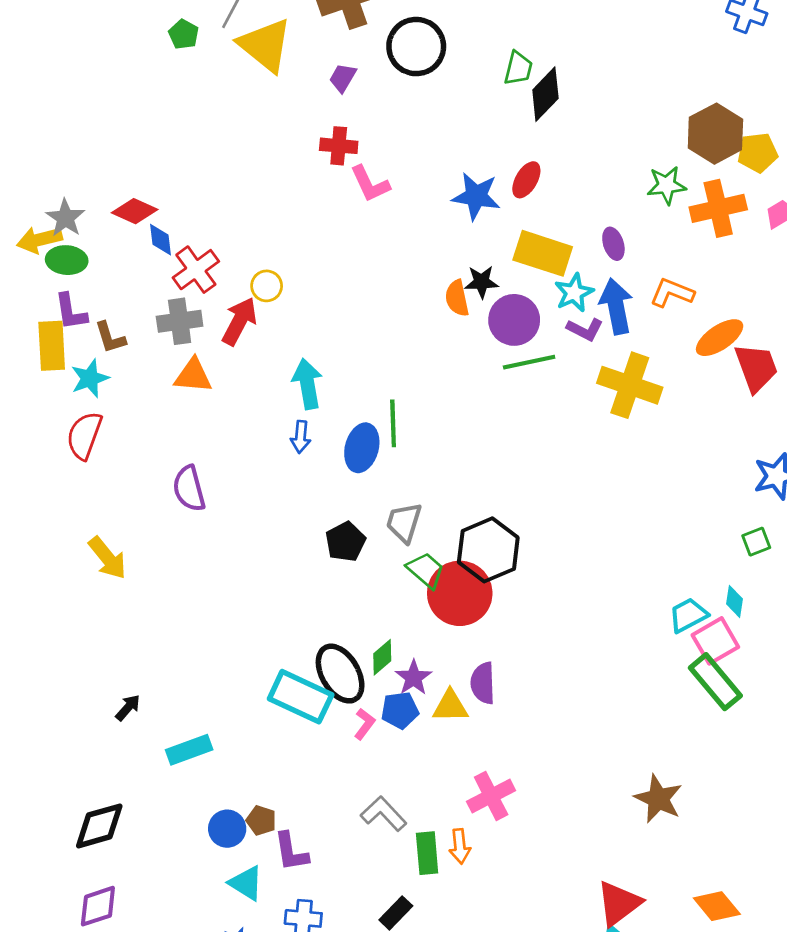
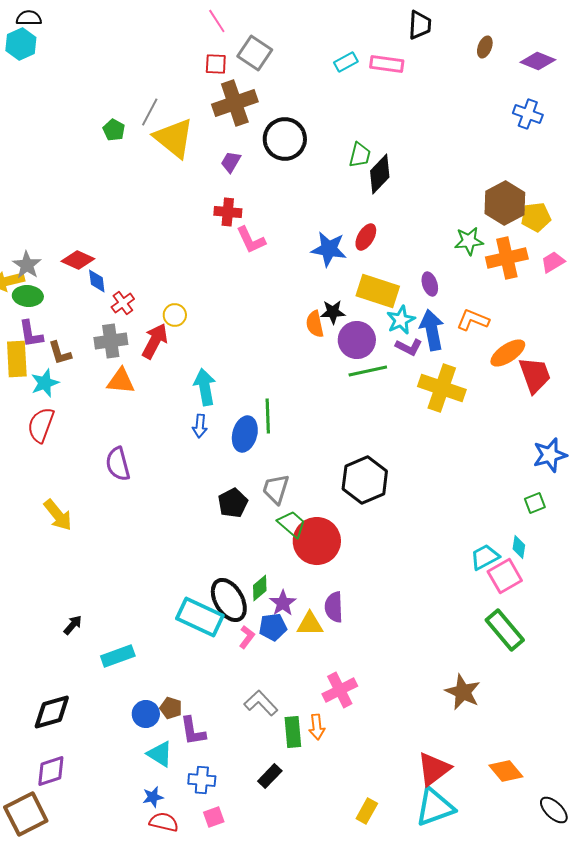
red cross: (196, 270) -> (123, 303), size x0.7
black hexagon: (488, 550) -> (365, 480), moved
green rectangle: (715, 682) -> (505, 630), moved

